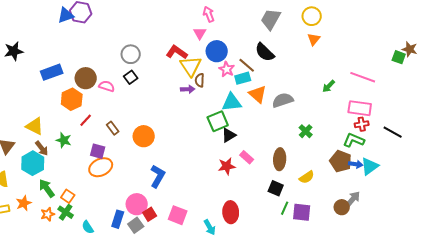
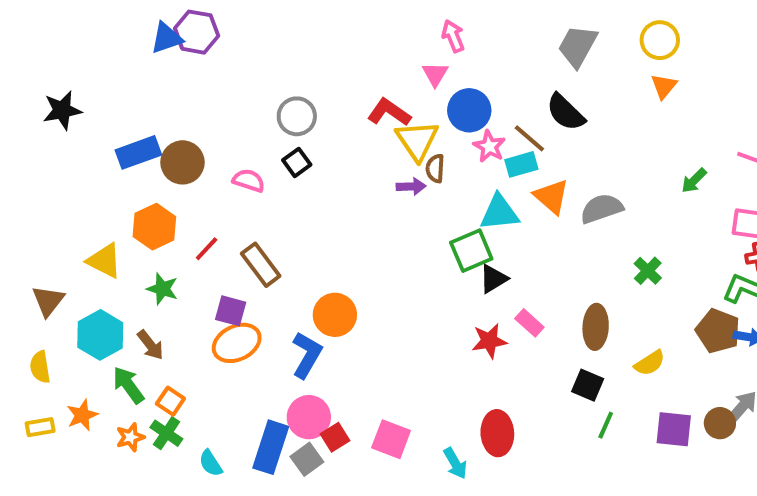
brown circle: (86, 78) -> (182, 162), moved
orange hexagon: (72, 99) -> (154, 227), moved
brown rectangle: (113, 128) -> (261, 265), size x1.5
orange circle: (144, 136) -> (335, 315), moved
brown arrow: (42, 148) -> (150, 345), moved
blue L-shape: (158, 176) -> (307, 355), moved
purple square: (302, 212) -> (674, 429), moved
blue rectangle: (118, 219) -> (271, 447), size x1.4

